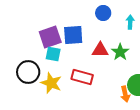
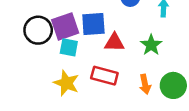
red triangle: (100, 50) -> (114, 42), moved
black circle: (28, 72) -> (38, 30), moved
orange arrow: (125, 94) -> (145, 84), moved

